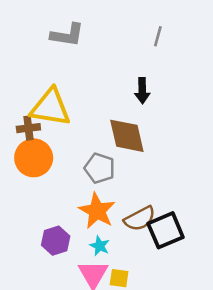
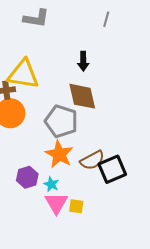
black arrow: (142, 91) -> (83, 61), moved
gray pentagon: (100, 168) -> (61, 121), size x1.4
cyan star: (100, 246) -> (51, 184), moved

